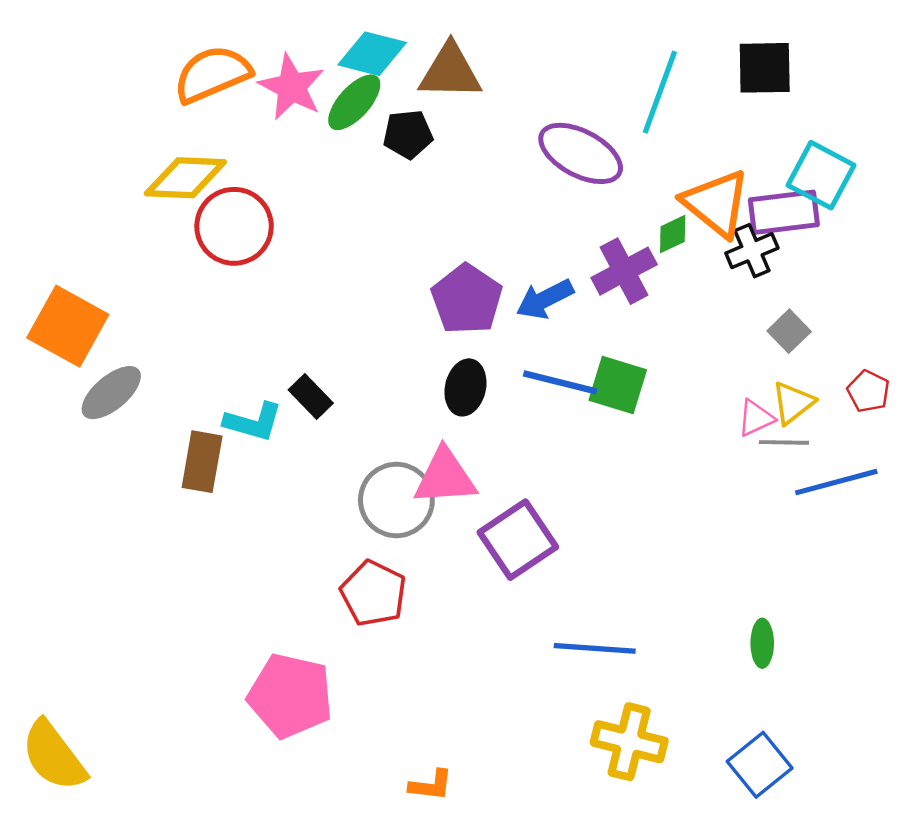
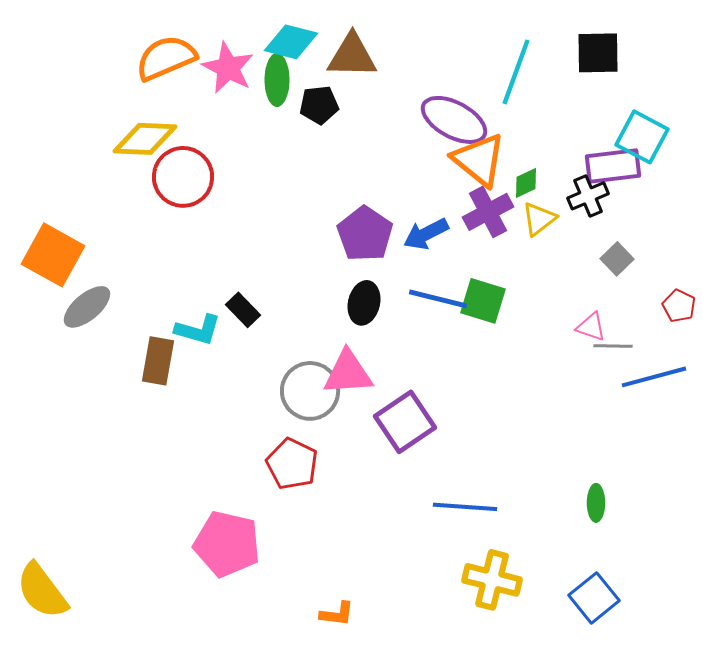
green ellipse: (354, 102) -> (277, 80), turned -42
orange triangle: (716, 203) -> (479, 160), moved
yellow triangle: (793, 403) -> (539, 219), moved
pink triangle: (756, 418) -> (591, 327), turned 44

